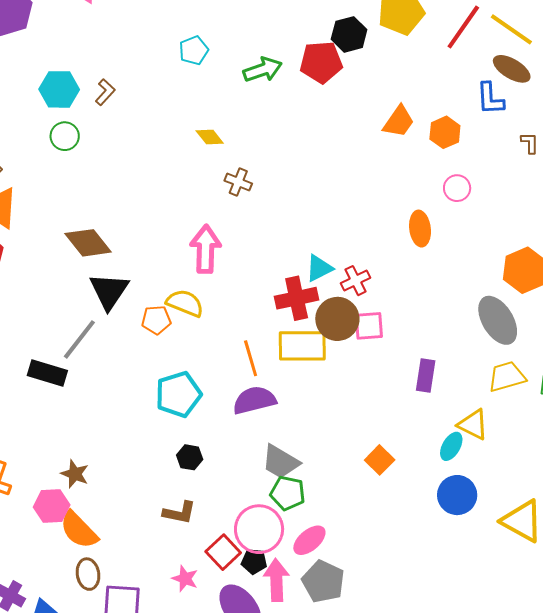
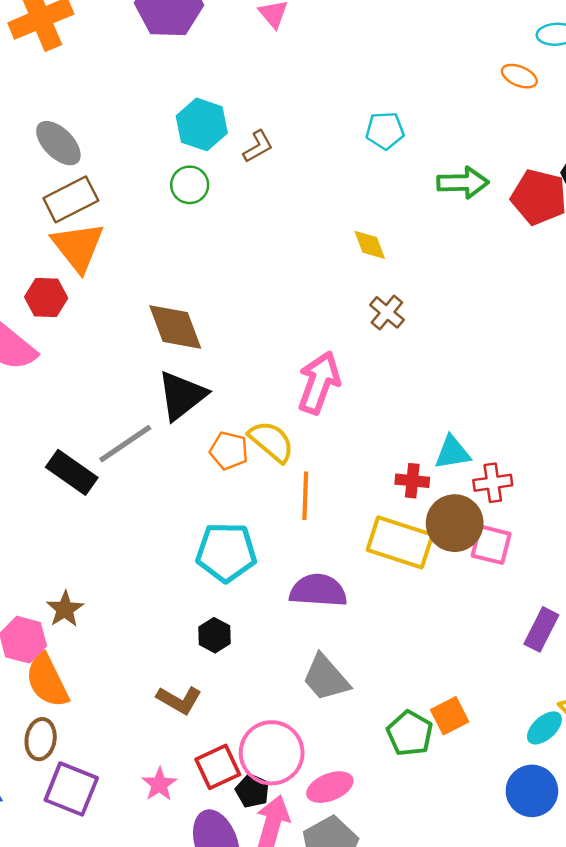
red cross: (297, 298) -> (412, 481), size x0.6
orange line: (251, 358) -> (305, 496), moved
green pentagon: (288, 493) -> (410, 733), moved

